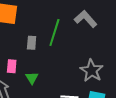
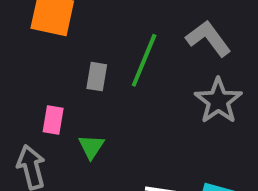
gray star: (92, 71) -> (218, 101), moved

